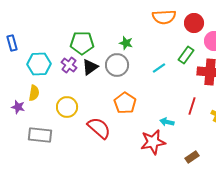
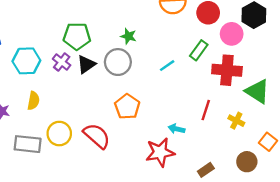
yellow semicircle: (34, 93) -> (33, 101), moved
yellow circle: (67, 107) -> (59, 134), moved

